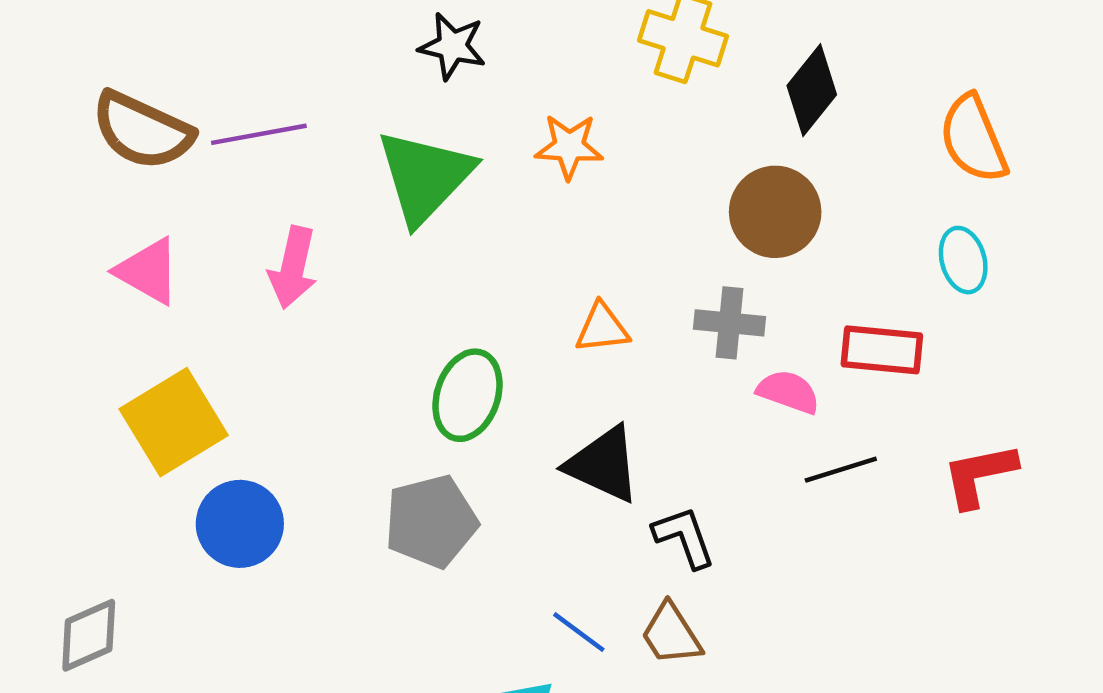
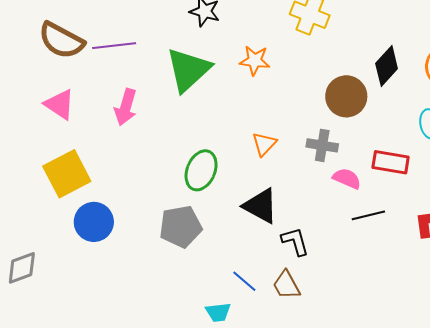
black diamond: (812, 90) -> (387, 66), moved
orange triangle: (602, 328) -> (264, 144), turned -44

